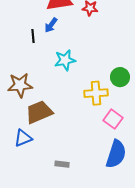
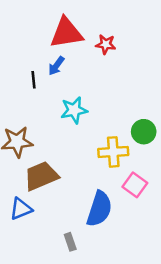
blue semicircle: (116, 154) -> (99, 209), moved
gray rectangle: (62, 164) -> (70, 242), turned 64

